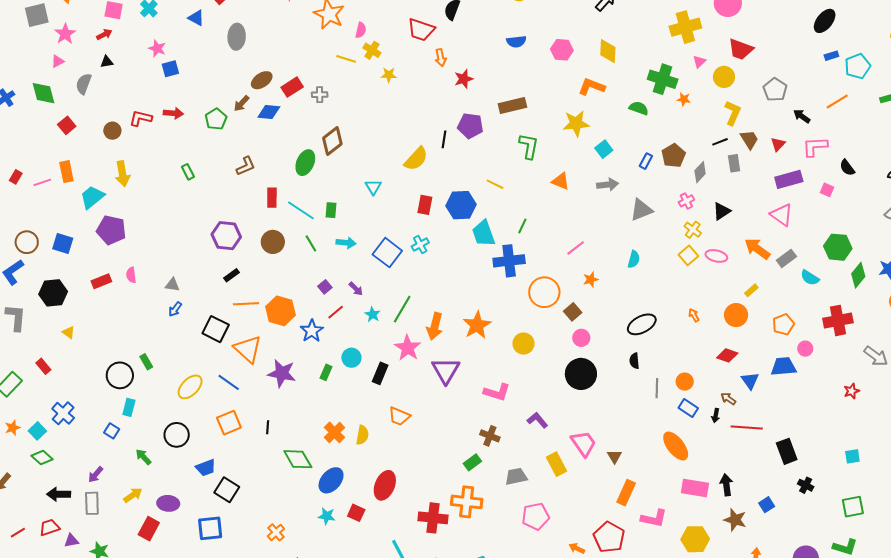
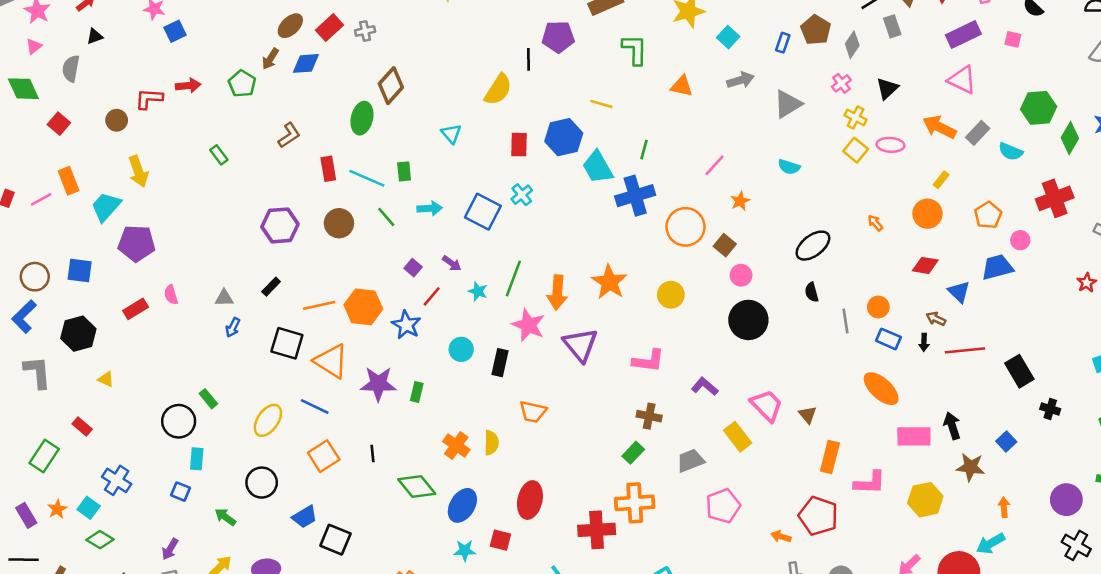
cyan semicircle: (634, 259) -> (789, 167), turned 102
black rectangle: (232, 275) -> (271, 287), moved
green rectangle: (326, 372) -> (417, 392), moved

